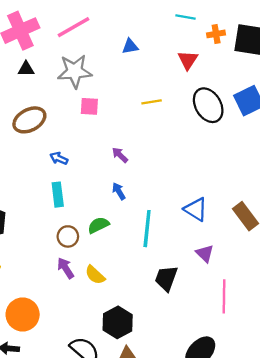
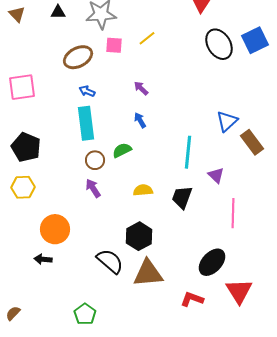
yellow line: (152, 102) -> (147, 38), moved, turned -30
brown ellipse: (29, 120) -> (78, 57), moved
cyan rectangle: (58, 195) -> (86, 123), size x1.5
blue triangle: (196, 209) -> (227, 121), moved, turned 45
cyan line: (147, 229) -> (188, 152), moved
yellow semicircle: (95, 275) -> (143, 190), moved, turned 132

